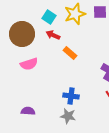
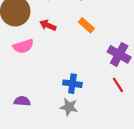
red arrow: (53, 35) -> (48, 25), moved
orange rectangle: (70, 53) -> (86, 25), moved

